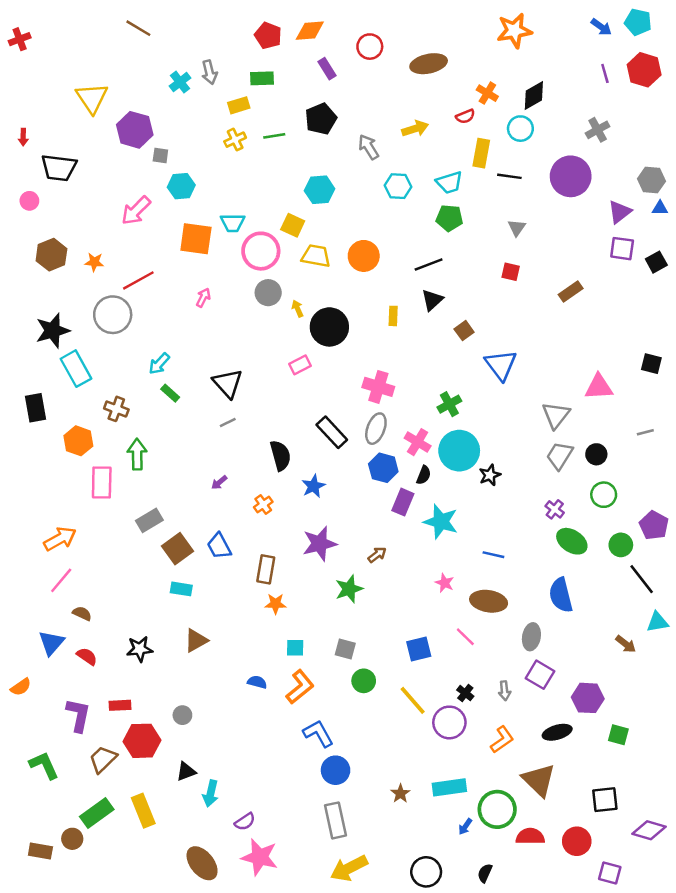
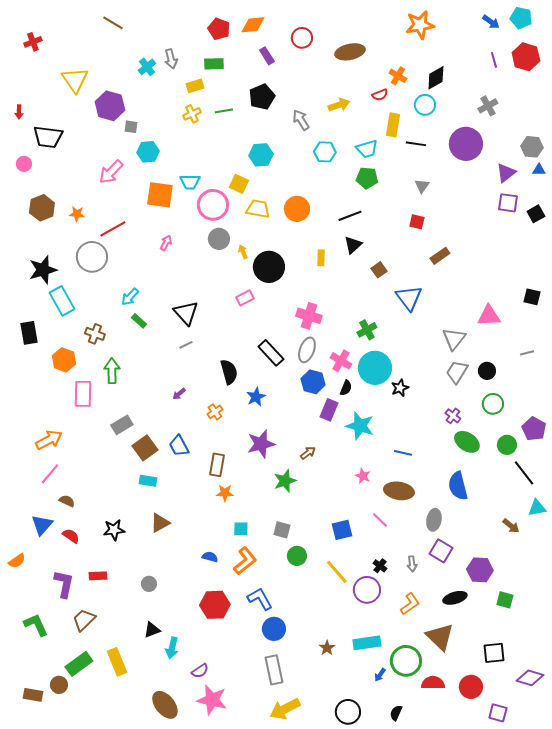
red cross: (20, 39) -> (33, 42), moved
brown rectangle: (571, 291) -> (440, 256), moved
red hexagon: (142, 741) -> (215, 605), moved

